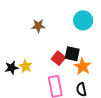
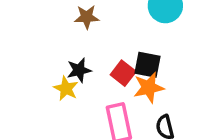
orange star: (83, 66) -> (149, 88), moved, turned 30
black star: (12, 68) -> (79, 70), moved

